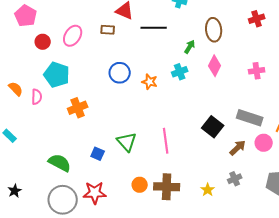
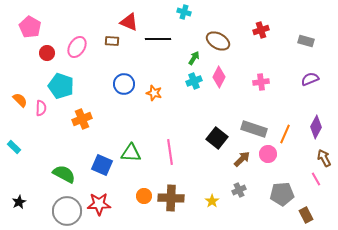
brown ellipse: (214, 30) -> (218, 41), turned -55
cyan cross: (180, 72) -> (194, 81), moved
green triangle: (127, 142) -> (131, 153), turned -45
blue square: (98, 154) -> (102, 165), size x1.5

